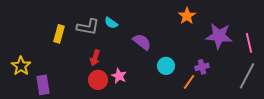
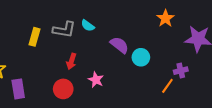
cyan circle: (166, 66) -> (141, 57), moved
red circle: (98, 80) -> (63, 89), moved

